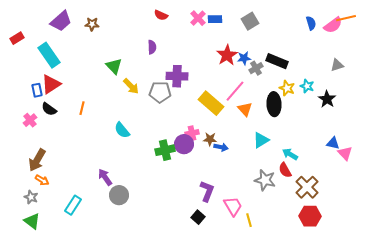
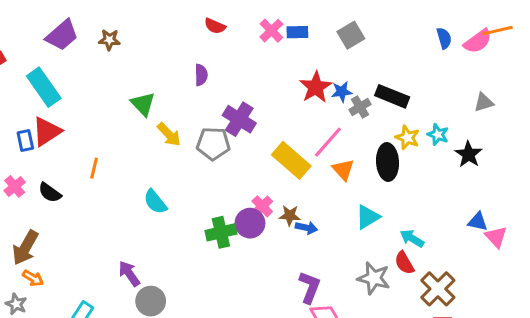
purple cross: (177, 76) -> (239, 119), turned 30
black semicircle: (49, 109) -> (50, 193), moved
pink cross: (192, 133) -> (262, 206), turned -32
purple L-shape: (207, 191) -> (310, 287), moved

